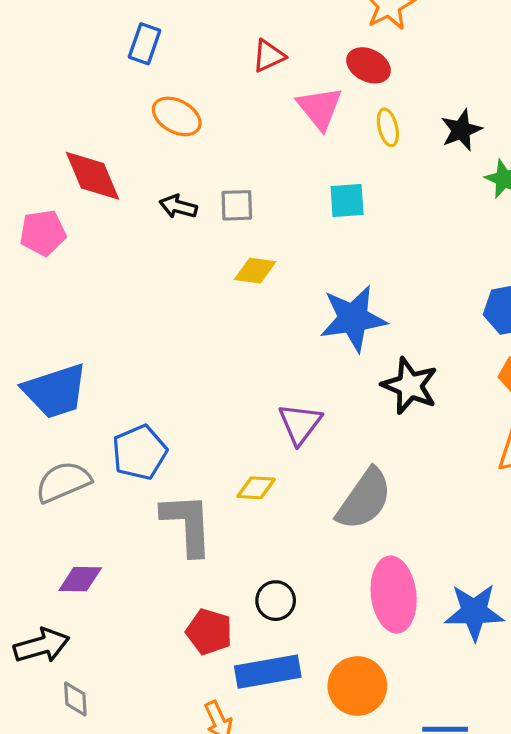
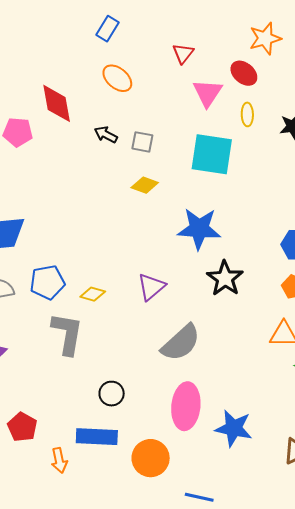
red triangle: (269, 56) -> (183, 53), turned -40
cyan square: (347, 200) -> (212, 154), size x1.8
yellow diamond: (256, 488) -> (93, 294), moved
red pentagon: (209, 632) -> (22, 427), moved

